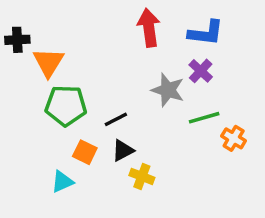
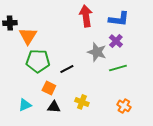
orange cross: (234, 138) -> (124, 106), moved
black triangle: (123, 151) -> (54, 107), moved, turned 32
cyan triangle: (62, 182) -> (25, 105), moved

